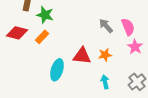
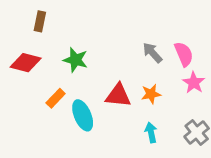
green star: (45, 15) -> (76, 60), moved
orange rectangle: (42, 37) -> (56, 98), moved
cyan ellipse: (57, 70) -> (83, 115), turned -40

